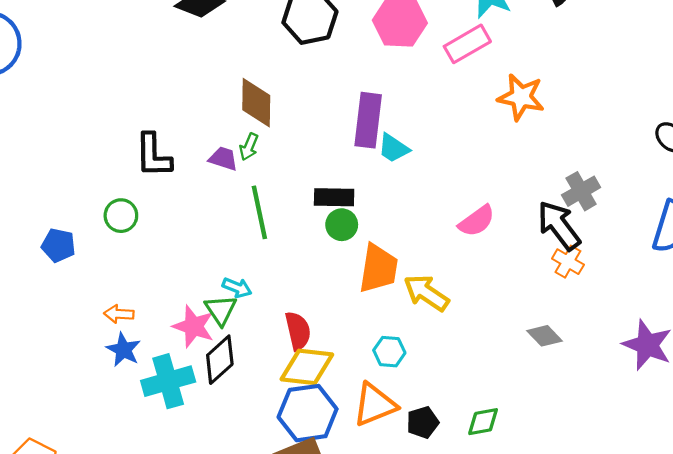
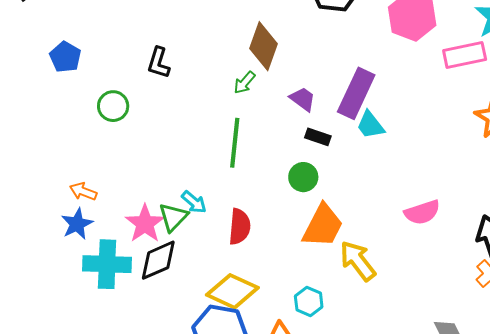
black L-shape: (153, 155) -> (159, 63), size x0.7
purple trapezoid: (223, 159) -> (303, 99), moved
black rectangle: (334, 197) -> (318, 137), moved, size x0.7
blue pentagon: (58, 245) -> (65, 57), moved
red semicircle: (298, 331) -> (240, 227), moved

